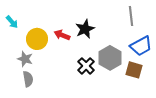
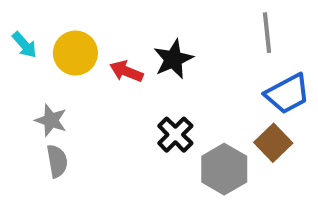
yellow circle: (37, 39) -> (75, 53), moved
gray hexagon: (110, 58) -> (224, 169), moved
brown square: (134, 70) -> (273, 143), turned 30

